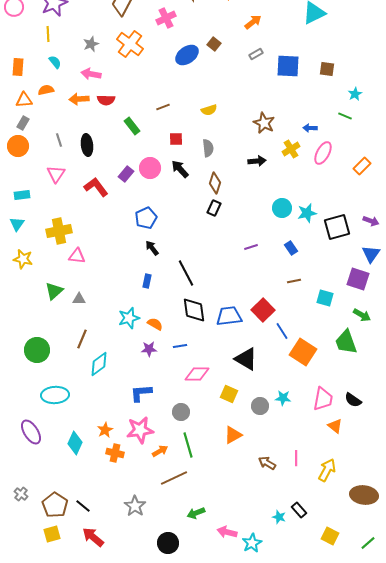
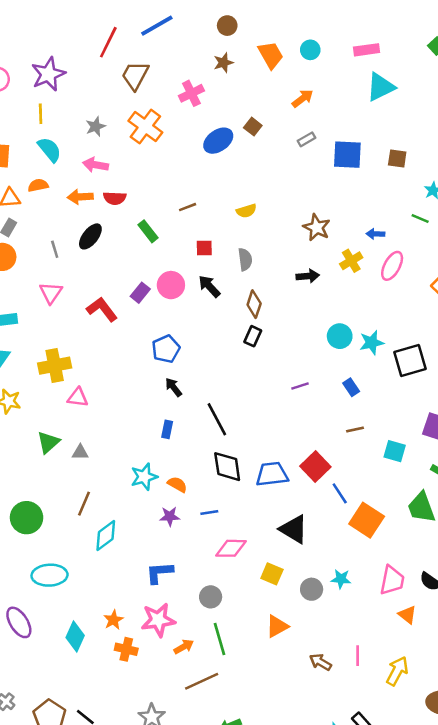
cyan semicircle: (55, 62) -> (50, 150), size x1.5
black ellipse: (87, 145) -> (90, 236), moved, turned 45

